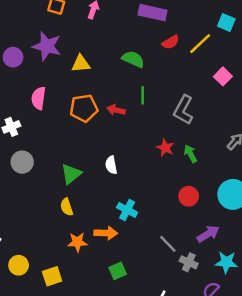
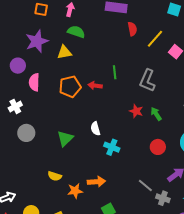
red semicircle: (171, 42) -> (132, 29), turned -64
yellow line: (200, 44) -> (155, 39), moved
purple star: (47, 46) -> (37, 41), turned -30
purple circle: (13, 57) -> (18, 66), moved
green semicircle: (133, 59) -> (76, 32), moved
yellow semicircle: (67, 207) -> (55, 176), moved, turned -48
cyan cross: (127, 210) -> (112, 147), moved

